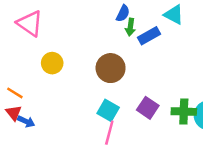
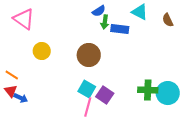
blue semicircle: (123, 13) -> (99, 11), turned 32
blue rectangle: (149, 36) -> (120, 29), turned 36
purple square: (148, 108) -> (105, 95), moved

